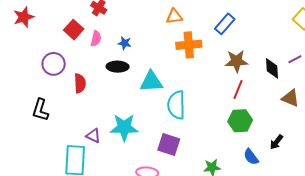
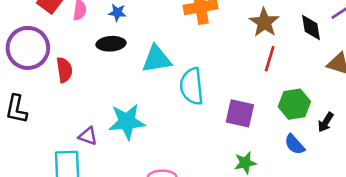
brown star: (236, 61) -> (264, 22), turned -30
purple circle: (54, 64) -> (28, 48), size x1.4
green hexagon: (240, 121) -> (294, 104), moved
purple square: (169, 144) -> (240, 113), moved

